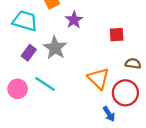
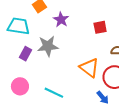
gray star: (55, 48) -> (48, 46), turned -30
cyan line: (45, 84) -> (54, 93), moved

